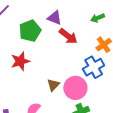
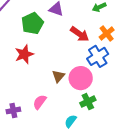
red arrow: (68, 36) -> (80, 34), moved

